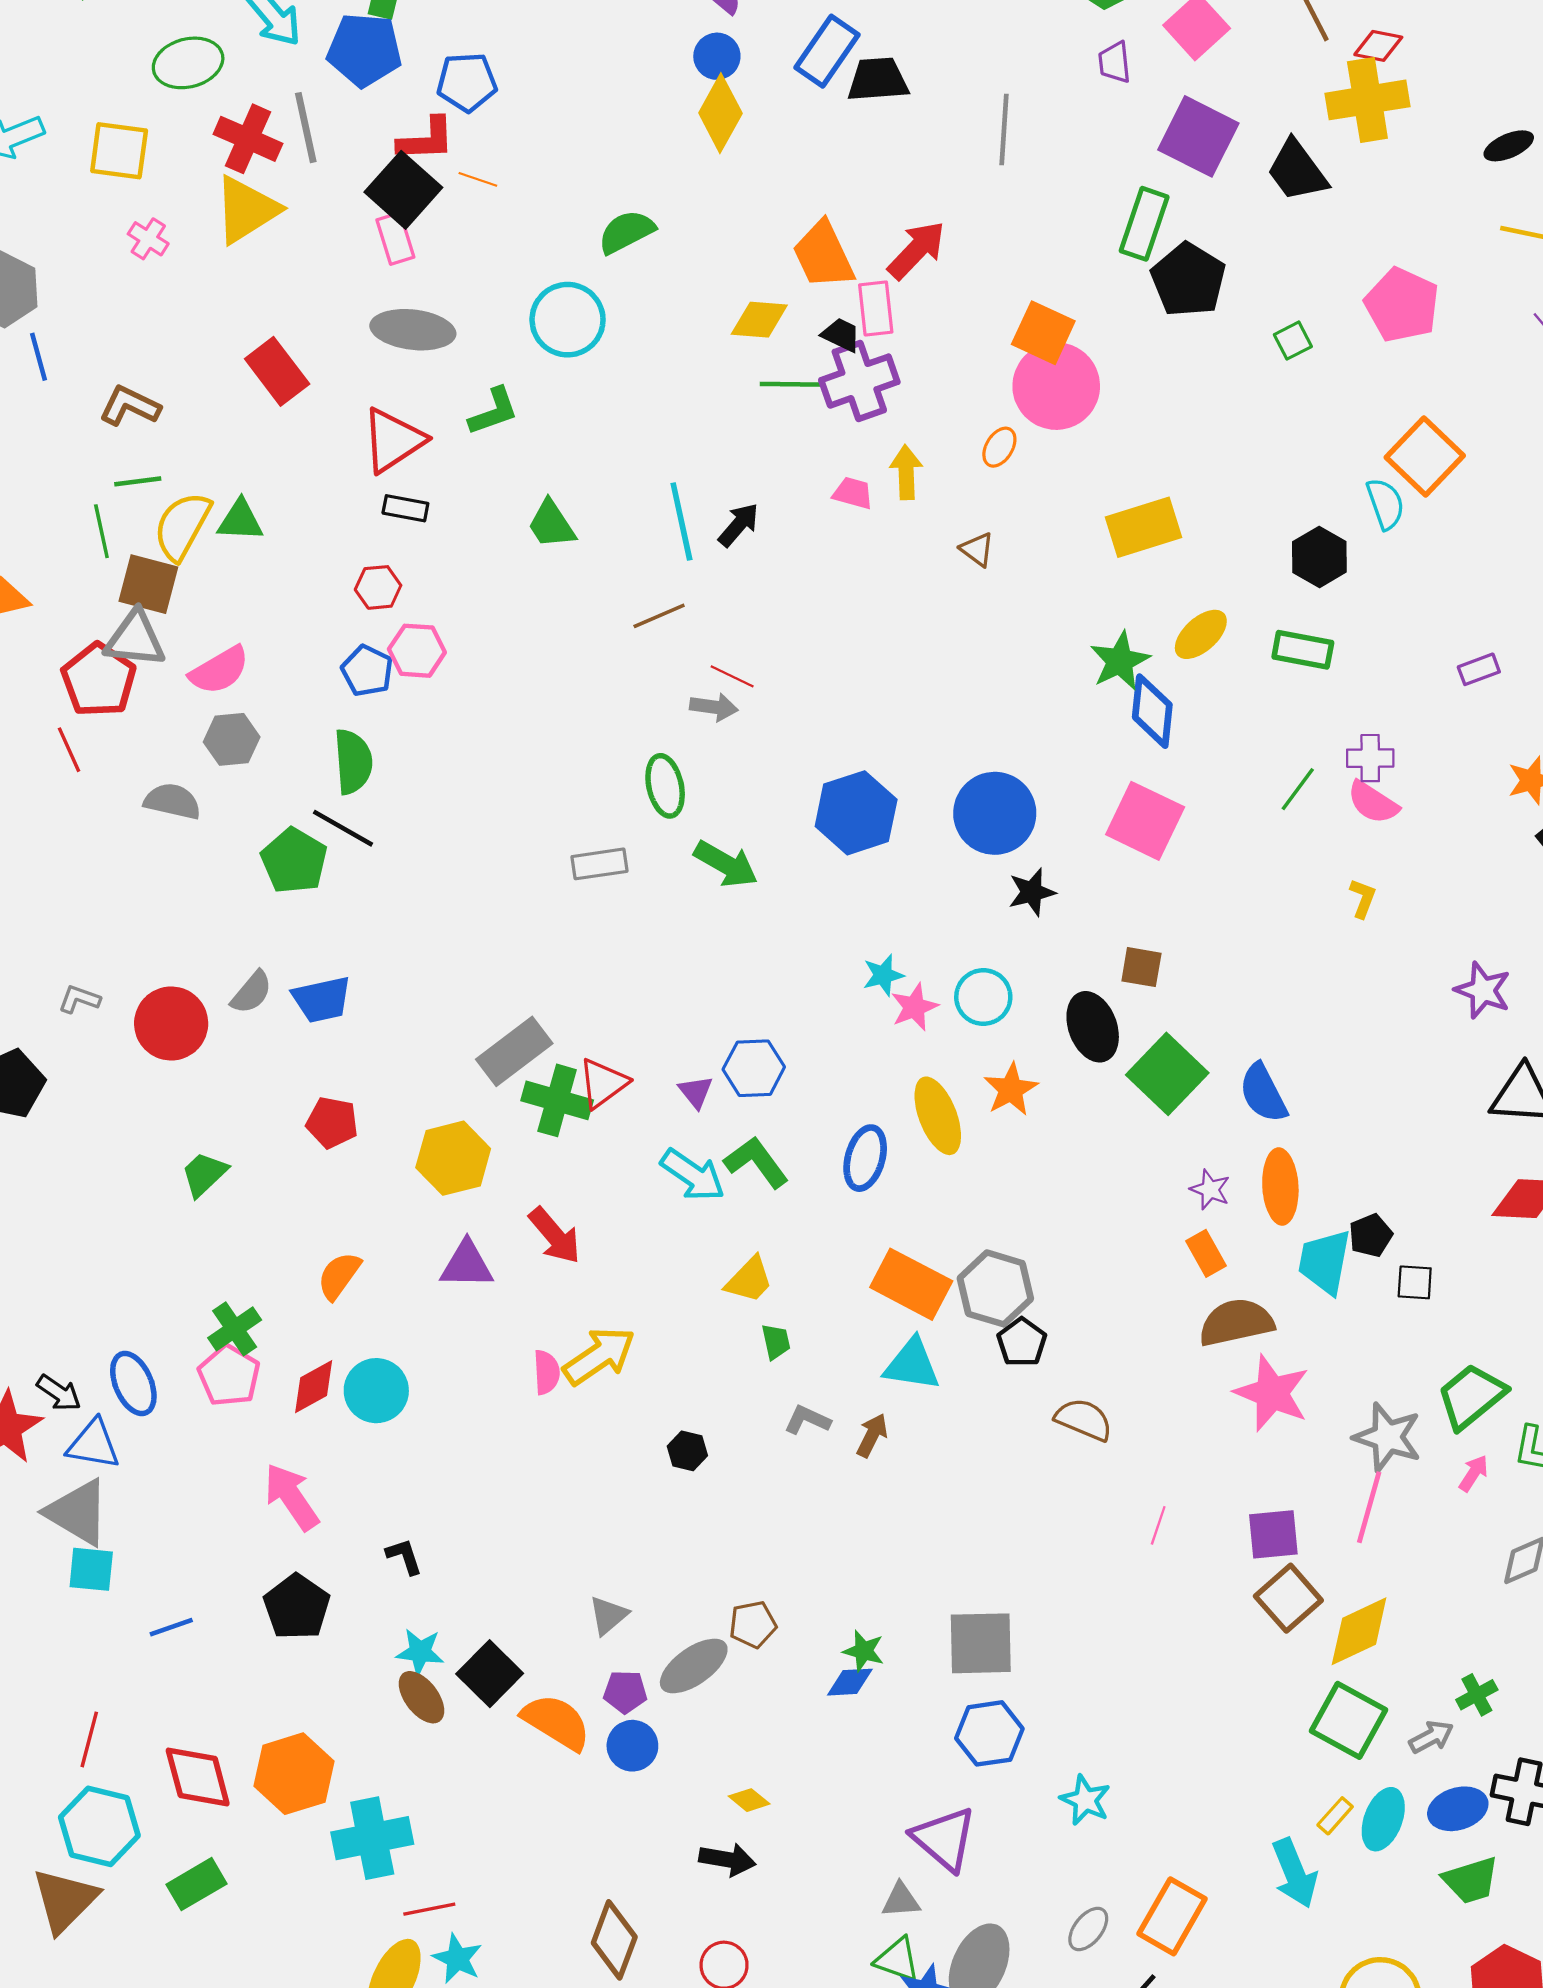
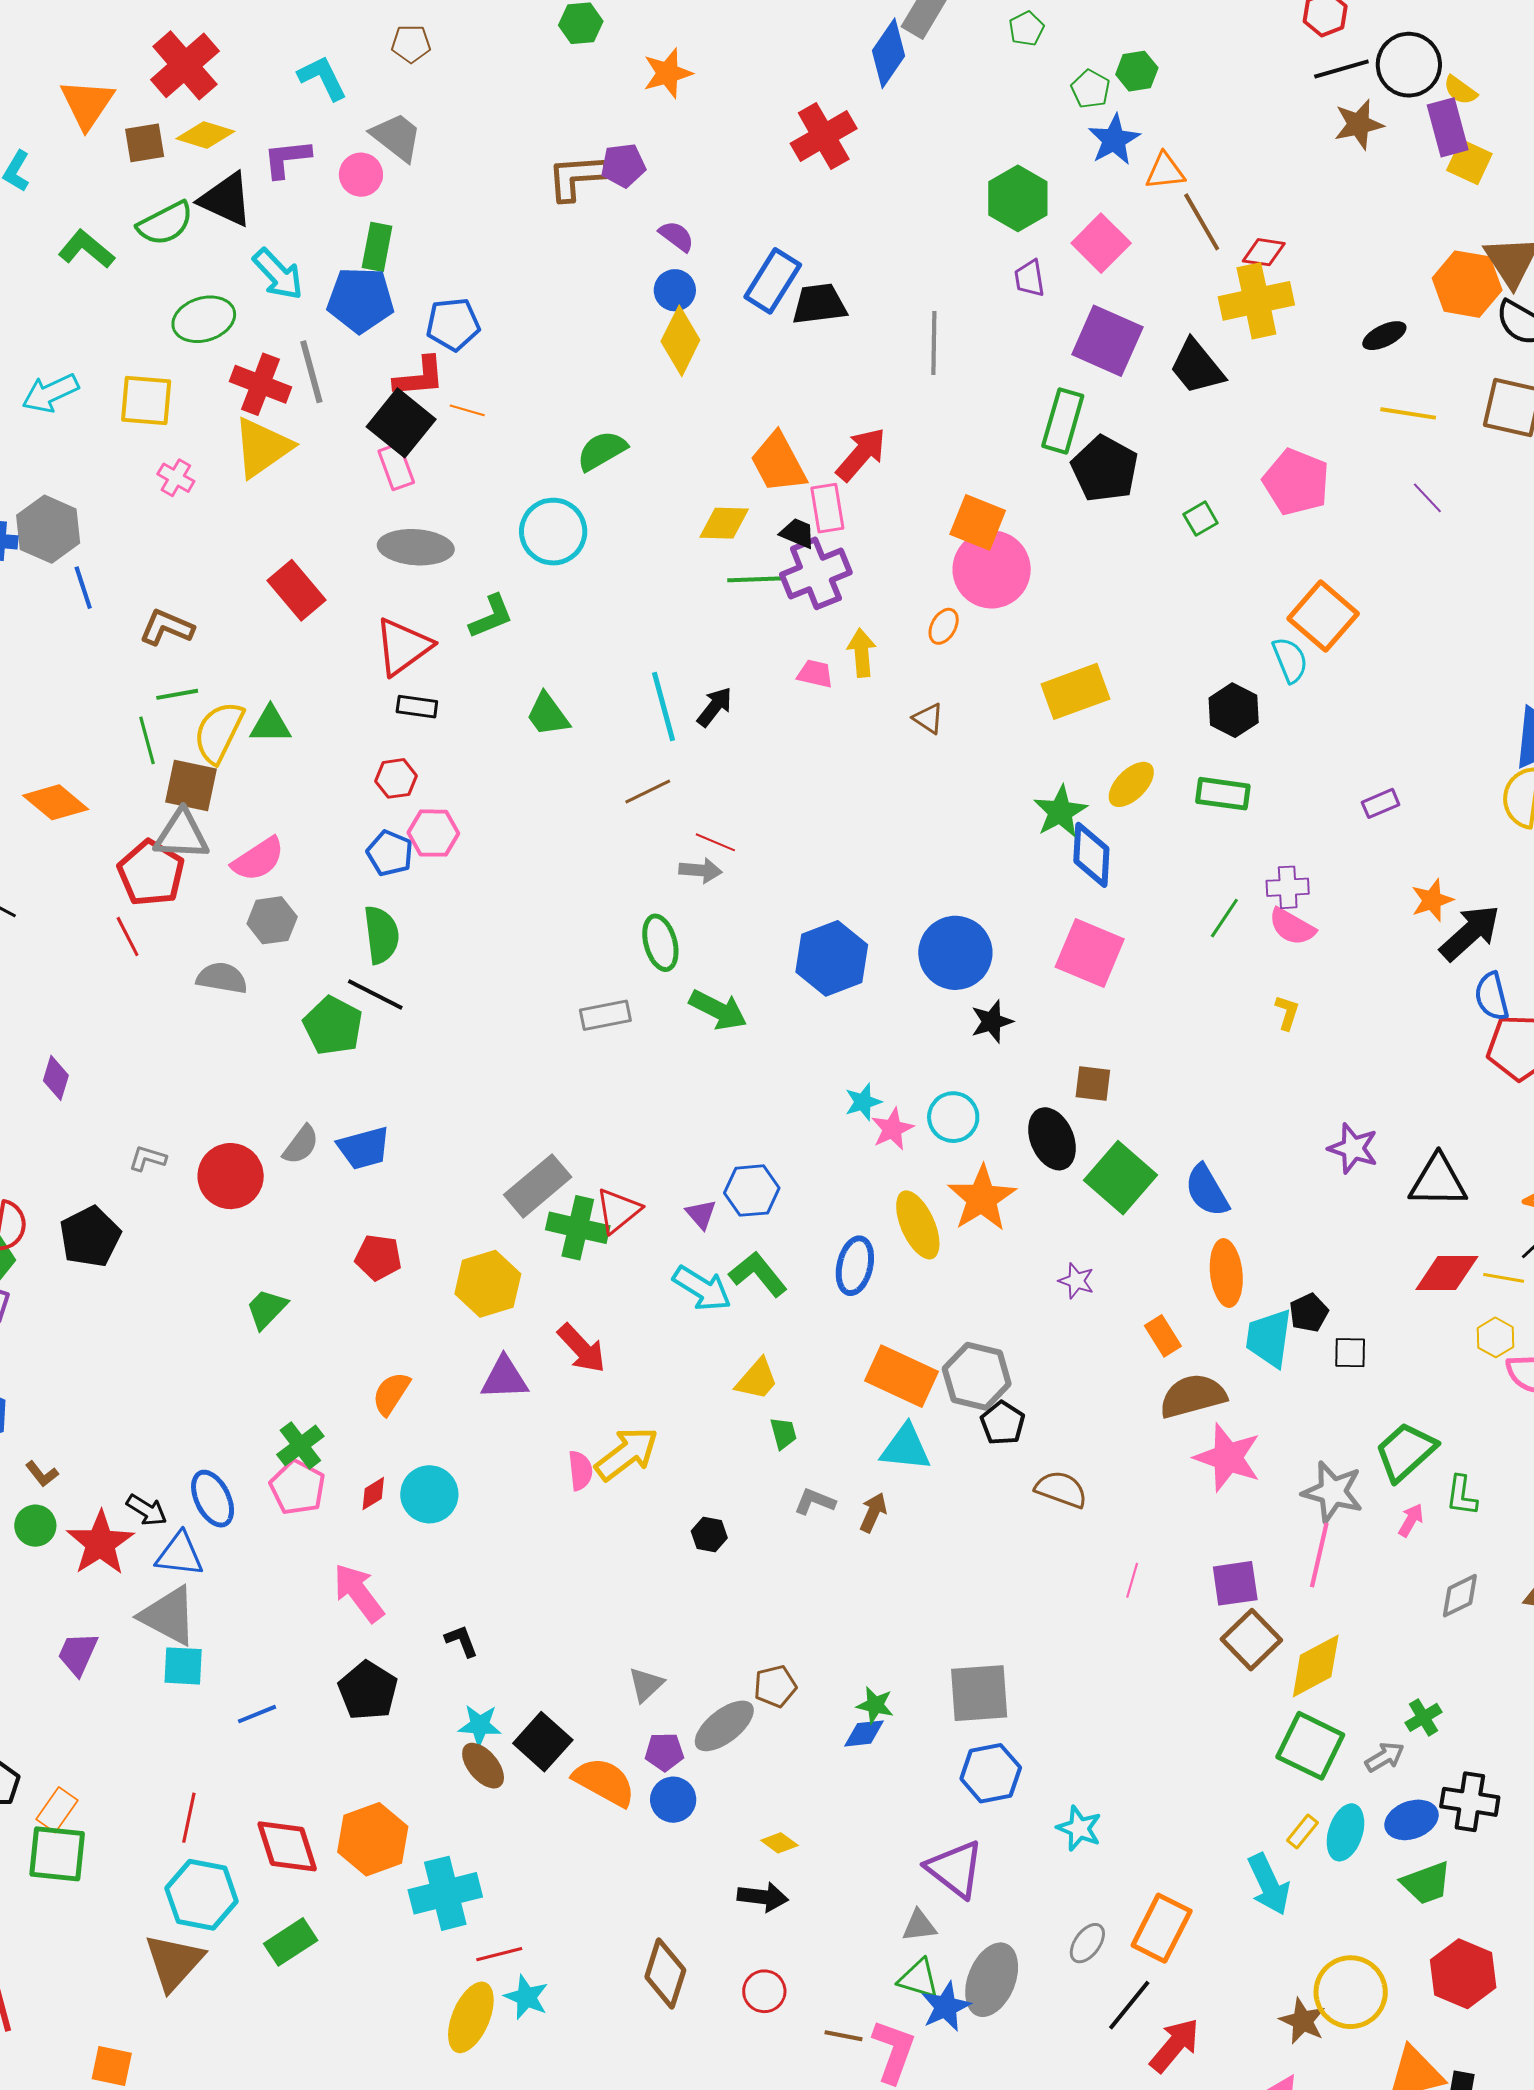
purple star: (1483, 990) -> (1353, 1148), moved
orange star: (1011, 1089) -> (982, 1198), size x1.4
purple star: (1210, 1190) -> (1076, 1281), moved
red diamond: (314, 1387) -> (373, 1494), size x0.7

